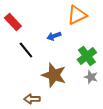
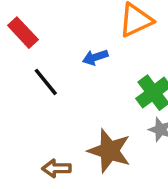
brown star: (54, 75) -> (109, 151), moved

